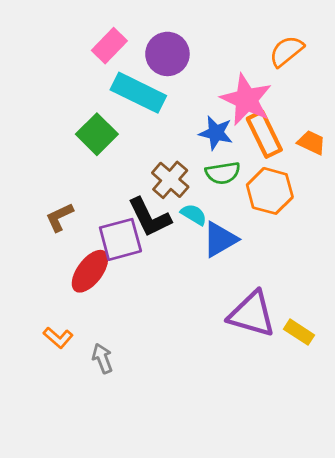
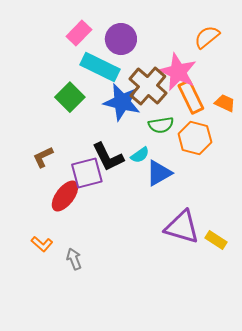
blue star: (216, 133) -> (122, 102), moved, size x1.5
brown cross: (170, 180) -> (148, 86), moved, size x1.4
cyan semicircle: (194, 214) -> (140, 155), turned 114

